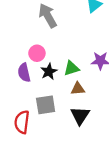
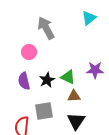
pink circle: (37, 53) -> (29, 52), moved
green triangle: (71, 68) -> (68, 77), turned 42

